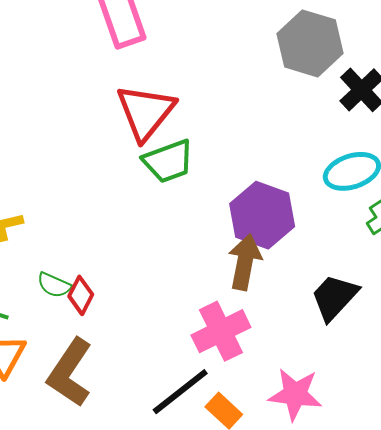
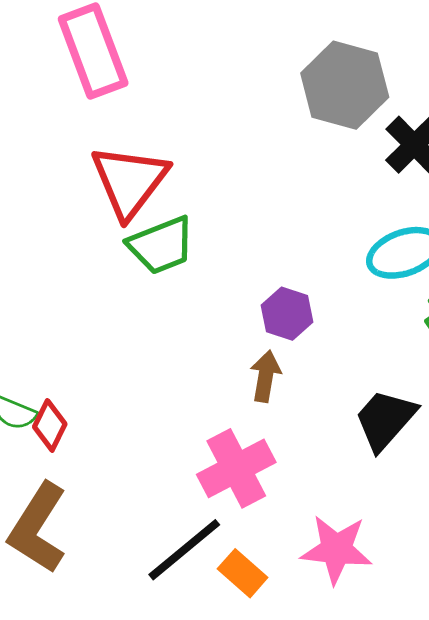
purple hexagon: (262, 215) -> (287, 314), size x0.6
brown arrow: (245, 262) -> (266, 376), size x0.7

